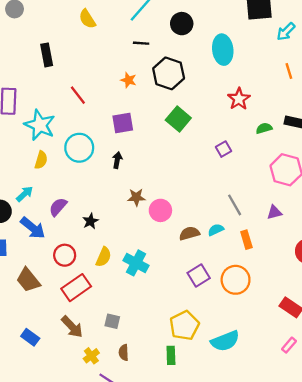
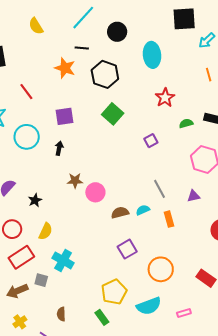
orange star: (129, 80) -> (65, 68), moved, size x1.5
cyan cross: (136, 263) -> (63, 260), moved
orange circle: (236, 280) -> (161, 269), moved
gray square: (112, 321) -> (41, 280), moved
brown arrow: (72, 327) -> (17, 291), turned 110
pink rectangle: (289, 345) -> (184, 313), moved, turned 32
green rectangle: (171, 355) -> (102, 317), turned -35
yellow cross: (91, 356) -> (20, 322), moved

